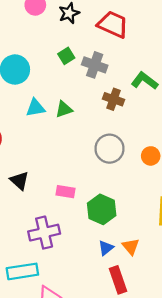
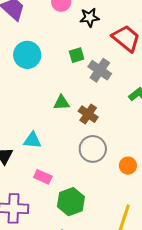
brown cross: (113, 99) -> (88, 114), moved
cyan triangle: (35, 108) -> (32, 140), moved

